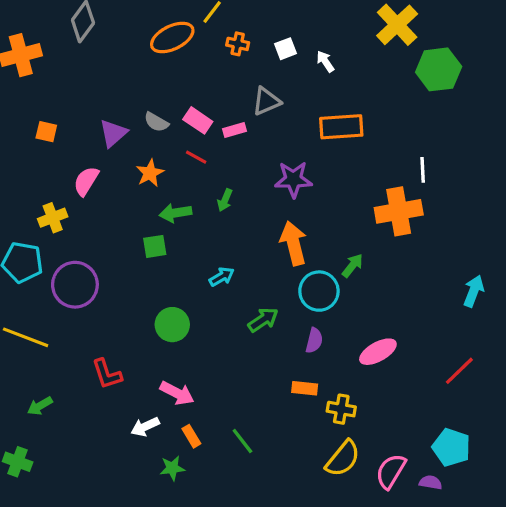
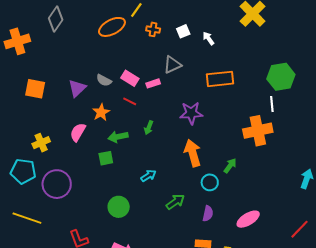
green hexagon: (439, 69) -> (281, 77), moved
orange square: (46, 132) -> (35, 89), size x1.5
pink semicircle: (86, 181) -> (78, 132), moved
cyan circle: (319, 291) -> (210, 182), size x0.7

